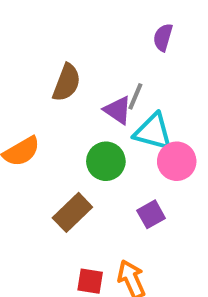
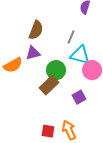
purple triangle: (118, 110) -> (33, 53), moved, turned -49
brown rectangle: (72, 212) -> (49, 85), moved

